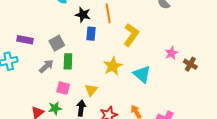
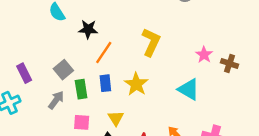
orange line: (108, 13) -> (104, 52), moved, turned 54
blue rectangle: (91, 34) -> (105, 83), moved
purple rectangle: (25, 40) -> (24, 73), turned 63
cyan triangle: (142, 74) -> (189, 89), moved

